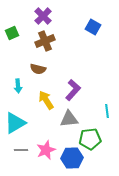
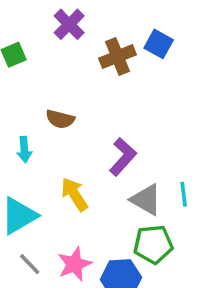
brown cross: (45, 41) -> (117, 56), moved
yellow arrow: (46, 100) -> (74, 194), moved
gray triangle: (69, 119) -> (146, 200), moved, turned 36
gray line: (21, 150) -> (30, 264), turned 48

